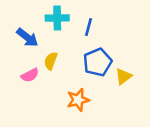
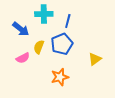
blue pentagon: (98, 62) -> (62, 44), moved

